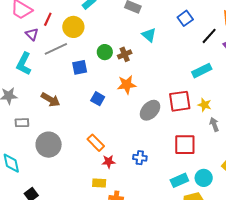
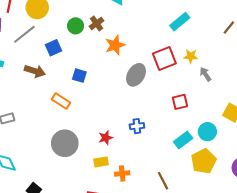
orange star: (127, 85) -> (115, 45), moved
brown arrow: (51, 100) -> (35, 71), moved
orange rectangle: (96, 143) -> (61, 101), moved
gray circle: (49, 145) -> (65, 143), moved
red square: (185, 145) -> (180, 102), size x0.7

